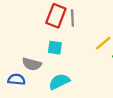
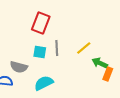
gray line: (72, 18) -> (57, 48), moved

